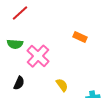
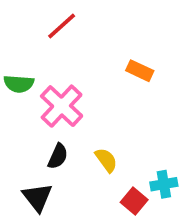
red line: (20, 13) -> (62, 26), moved
black semicircle: (19, 83) -> (58, 156), moved

